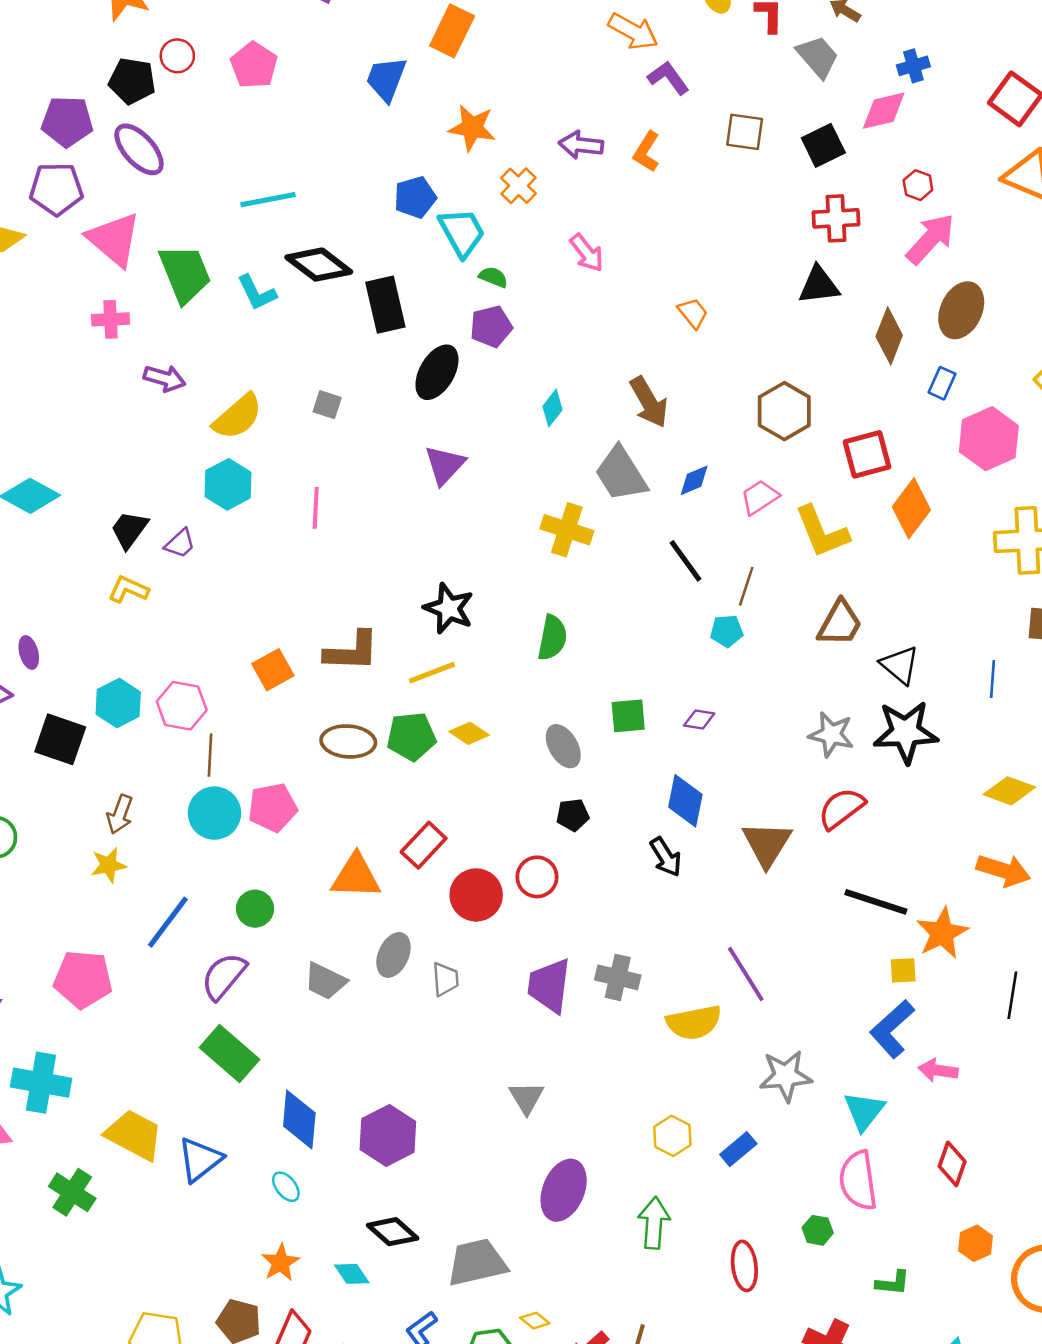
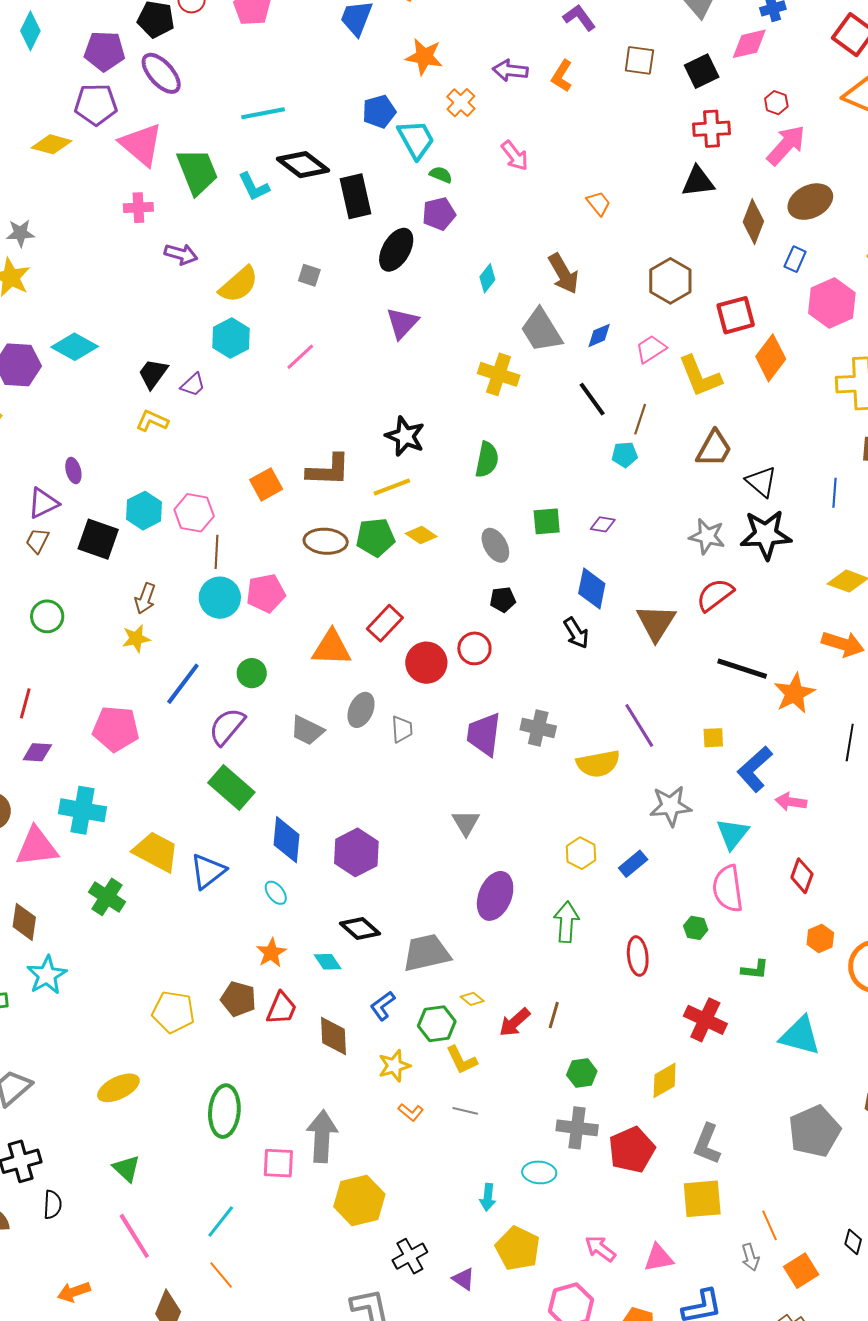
brown ellipse: (961, 310) -> (810, 202), turned 39
pink line: (316, 508) -> (300, 357), turned 44
yellow square: (903, 970) -> (713, 738), moved

